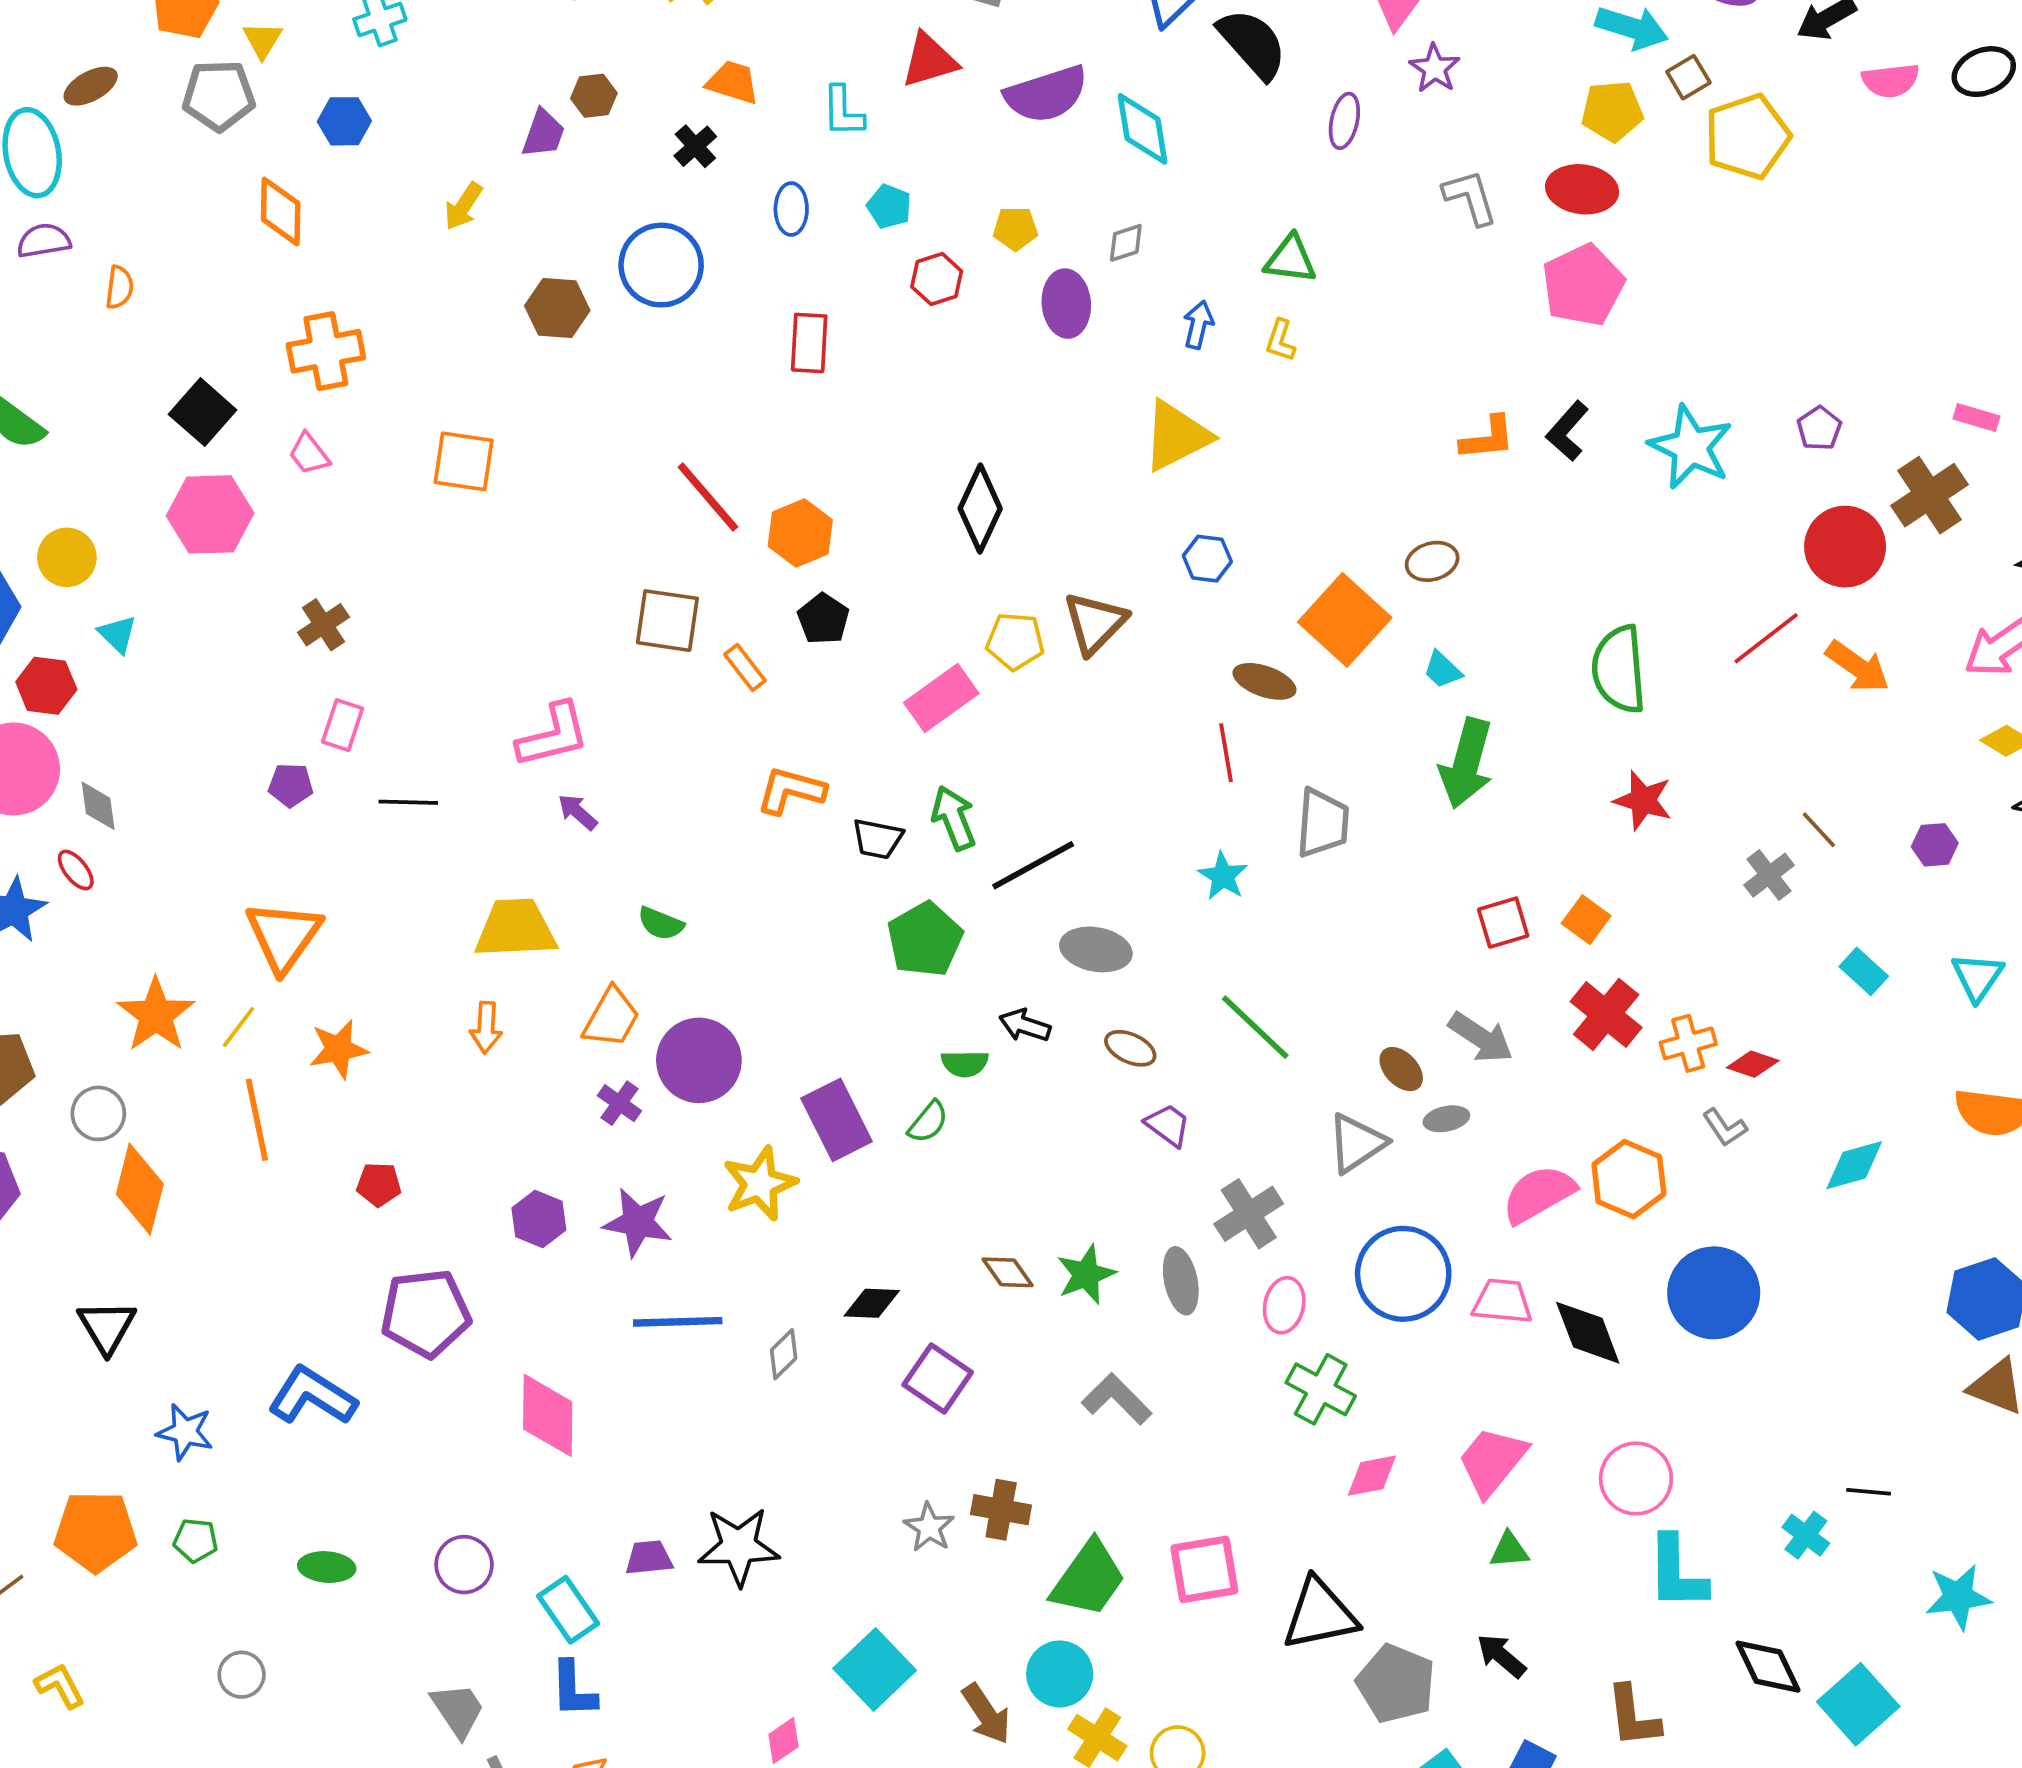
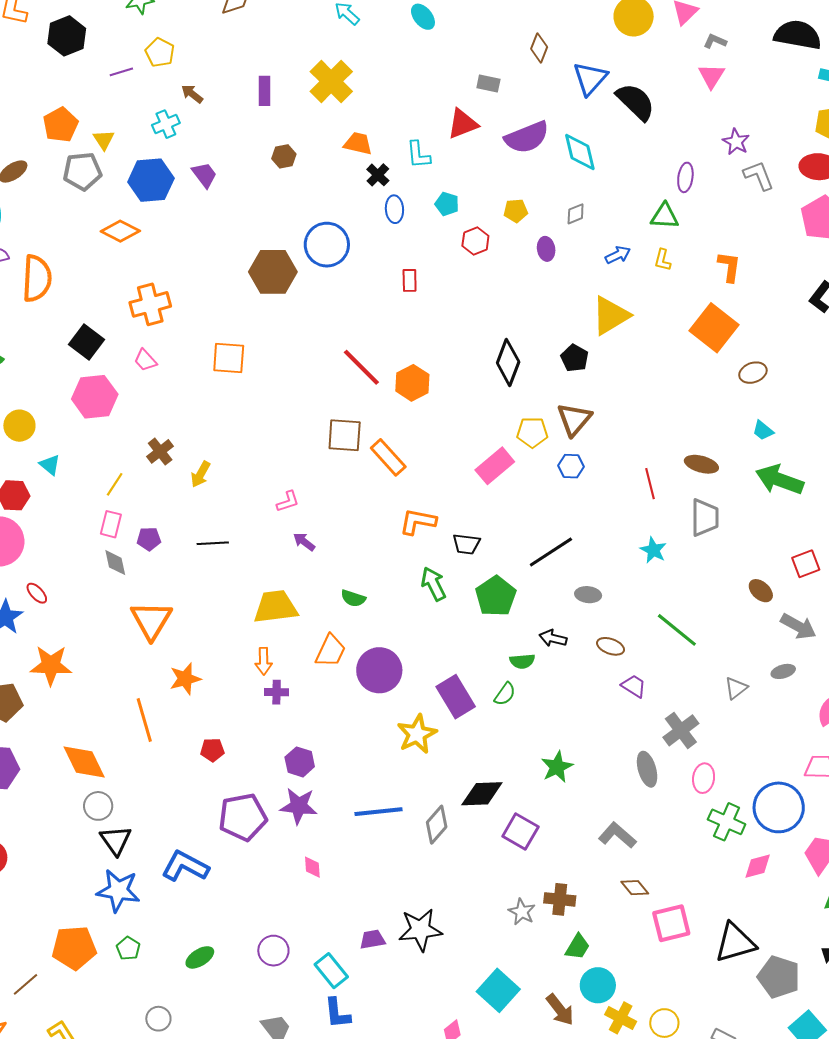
purple star: (1435, 68) -> (736, 142), moved
blue hexagon: (344, 121) -> (151, 180), size x1.6
purple ellipse: (1344, 121) -> (685, 177), moved
purple trapezoid: (543, 133) -> (204, 175), moved, turned -52
black cross: (695, 146) -> (378, 175), moved
yellow arrow: (463, 206) -> (201, 474), moved
orange diamond: (281, 211) -> (120, 231), turned -60
orange semicircle: (119, 287) -> (37, 278), size x2.0
purple ellipse: (1066, 304) -> (546, 249), size x0.7
brown hexagon: (557, 308) -> (273, 272), size x1.4
blue arrow: (1198, 325) -> (618, 255), turned 55
red rectangle: (809, 343) -> (410, 280), size x0.7
orange L-shape: (1488, 438) -> (729, 267), moved, turned -72
blue hexagon: (1207, 559) -> (571, 466), moved
black pentagon: (823, 619) -> (575, 358), moved
orange square: (1345, 620) -> (714, 328), moved
orange rectangle: (745, 668) -> (388, 457), size x1.5
brown ellipse: (1264, 681) -> (701, 464), moved
pink rectangle: (343, 725) -> (111, 524), moved
pink L-shape: (553, 735) -> (288, 501), size x0.6
green arrow: (1466, 763) -> (780, 480), turned 99
gray diamond: (98, 806) -> (115, 563), moved
green arrow: (954, 818) -> (433, 584), moved
gray ellipse: (1096, 949) -> (588, 595), size x0.7
orange star: (156, 1015) -> (51, 665), moved, turned -30
yellow line: (239, 1027) -> (115, 484), moved
brown ellipse: (1401, 1069) -> (761, 591), moved
purple cross: (619, 1103) -> (277, 692), moved, turned -30
gray circle: (98, 1113) -> (98, 806), moved
gray triangle: (1357, 1143) -> (736, 688), size x0.7
orange diamond: (140, 1189) -> (84, 762), turned -36
purple star: (638, 1222) -> (299, 806), moved
brown diamond: (1008, 1272) -> (635, 888), moved
green star: (1086, 1274) -> (557, 767), moved
blue circle: (1403, 1274) -> (779, 807), moved
black diamond: (872, 1303) -> (482, 794), size x1.4
black triangle: (107, 1327) -> (116, 840), moved
gray diamond: (784, 1354) -> (437, 825), size x1.4
pink diamond: (548, 1415) -> (312, 867), size x0.5
blue star: (185, 1432) -> (118, 891), size x1.4
green pentagon: (196, 1540) -> (128, 948), turned 30
green ellipse: (327, 1567) -> (200, 957), turned -32
green trapezoid: (1089, 1579) -> (577, 947), moved, size x0.6

